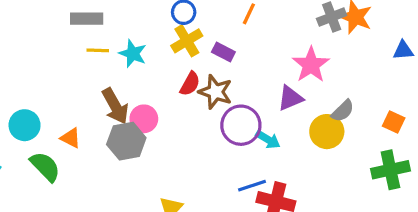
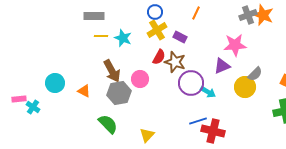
pink star: (311, 65) -> (235, 45), turned 30
pink circle: (144, 119) -> (140, 79), moved
green semicircle: (45, 167) -> (108, 124), moved

